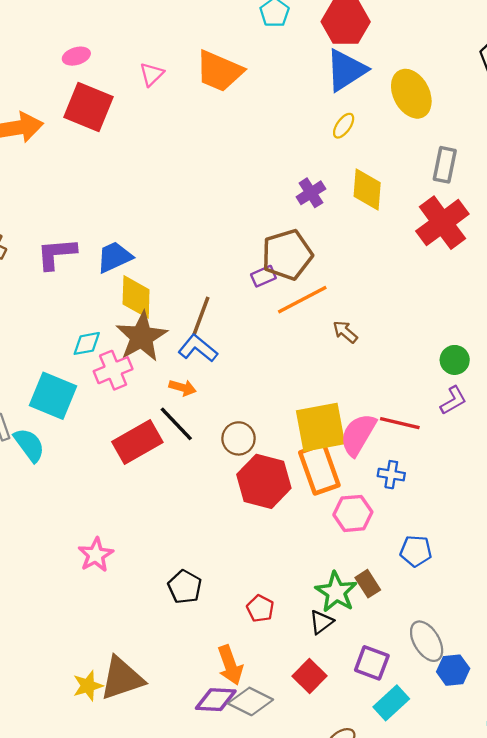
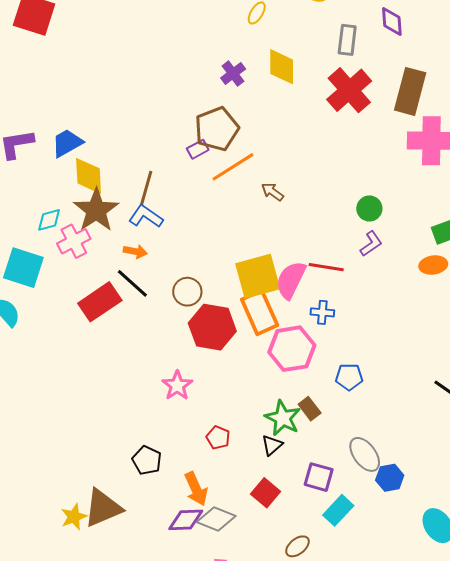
pink hexagon: (353, 513) -> (292, 349), size x1.4
pink star: (96, 555) -> (177, 385), moved
black pentagon: (185, 587) -> (147, 460), moved

